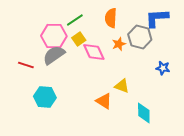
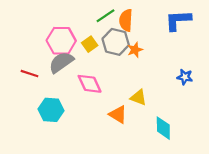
green line: (75, 20) -> (105, 16), moved
gray hexagon: (140, 37) -> (116, 42), moved
pink diamond: (94, 52) -> (90, 84), moved

